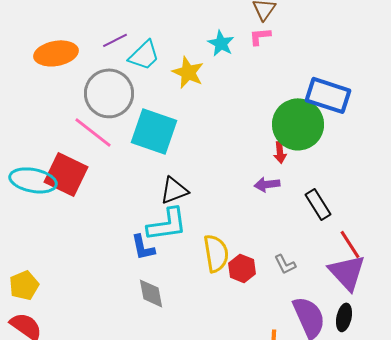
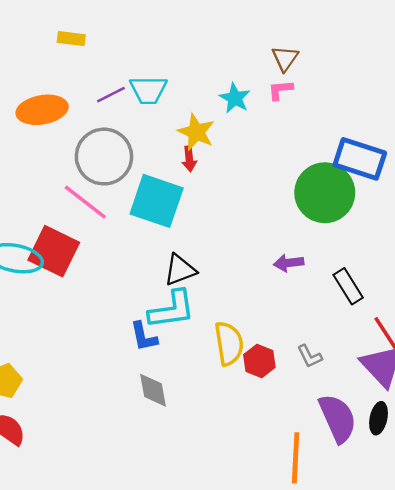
cyan trapezoid: (144, 55) -> (148, 90), moved, turned 44
red arrow: (280, 152) -> (189, 159), moved

